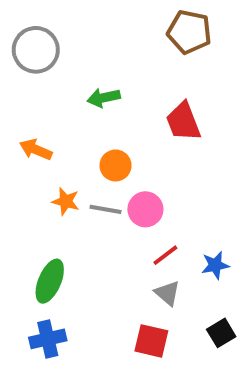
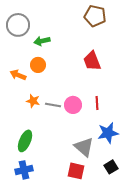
green arrow: (104, 98) -> (42, 41), moved
orange circle: (116, 165) -> (38, 65), moved
red line: (165, 255) -> (97, 103), moved, turned -56
blue star: (215, 265) -> (108, 133), size x1.5
gray triangle: (167, 293) -> (84, 147), size x1.5

